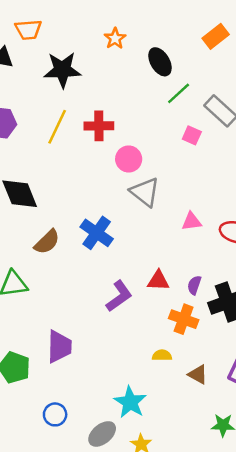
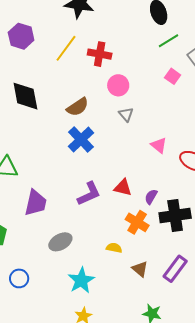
gray triangle: (145, 192) -> (126, 114), size x0.6
pink triangle: (192, 221) -> (159, 145), turned 36
brown semicircle: (47, 242) -> (78, 107), moved
purple trapezoid: (59, 347) -> (36, 203), moved
gray ellipse: (102, 434) -> (60, 242), moved

